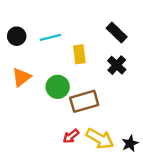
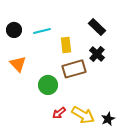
orange triangle: (21, 77) -> (18, 64), turned -36
green circle: (58, 87) -> (48, 85), moved
brown rectangle: (84, 101) -> (74, 69), moved

